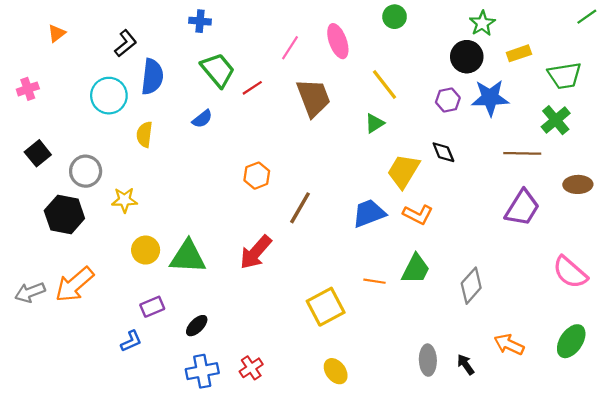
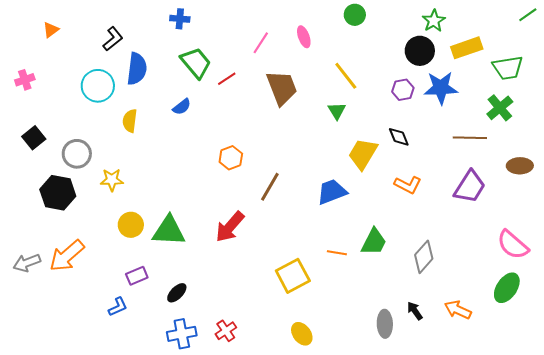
pink ellipse: (338, 41) -> (304, 37), size x0.7
yellow rectangle: (519, 53) -> (467, 48), size x1.4
green triangle: (375, 123) -> (337, 111), turned -30
orange L-shape: (418, 214) -> (408, 185), moved
green ellipse: (571, 341) -> (507, 288), moved
black arrow: (466, 365) -> (415, 311), moved

